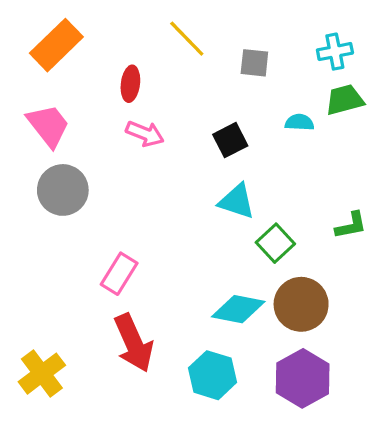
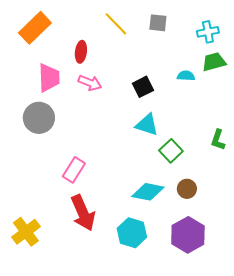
gray square: (254, 63) -> (158, 23), moved
pink trapezoid: (48, 126) -> (49, 78), moved, turned 36
green L-shape: (351, 225) -> (218, 140), turned 120
brown circle: (301, 304) -> (187, 189), size x0.6

